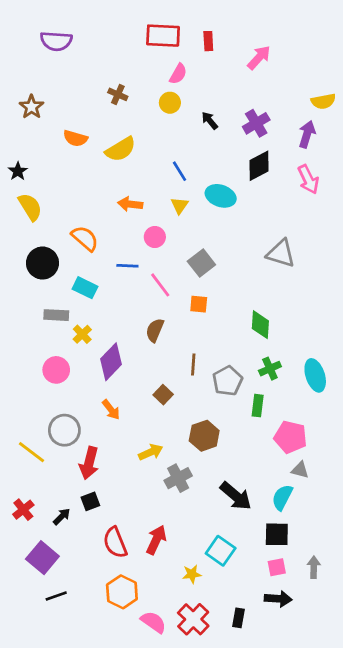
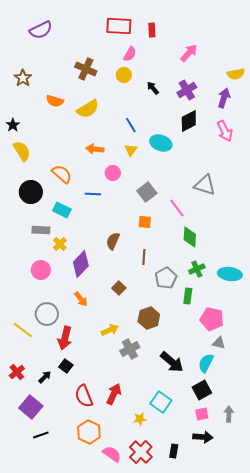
purple semicircle: (56, 41) -> (41, 30), turned -30
pink arrow: (259, 57) -> (189, 53), moved
brown cross: (118, 94) -> (86, 69), size x1.5
pink line: (160, 285) -> (177, 208), moved
brown line: (193, 364) -> (144, 257), moved
cyan ellipse: (315, 375) -> (230, 274), turned -65
black square: (90, 501) -> (66, 366), turned -32
black square: (277, 534) -> (202, 390), turned -30

